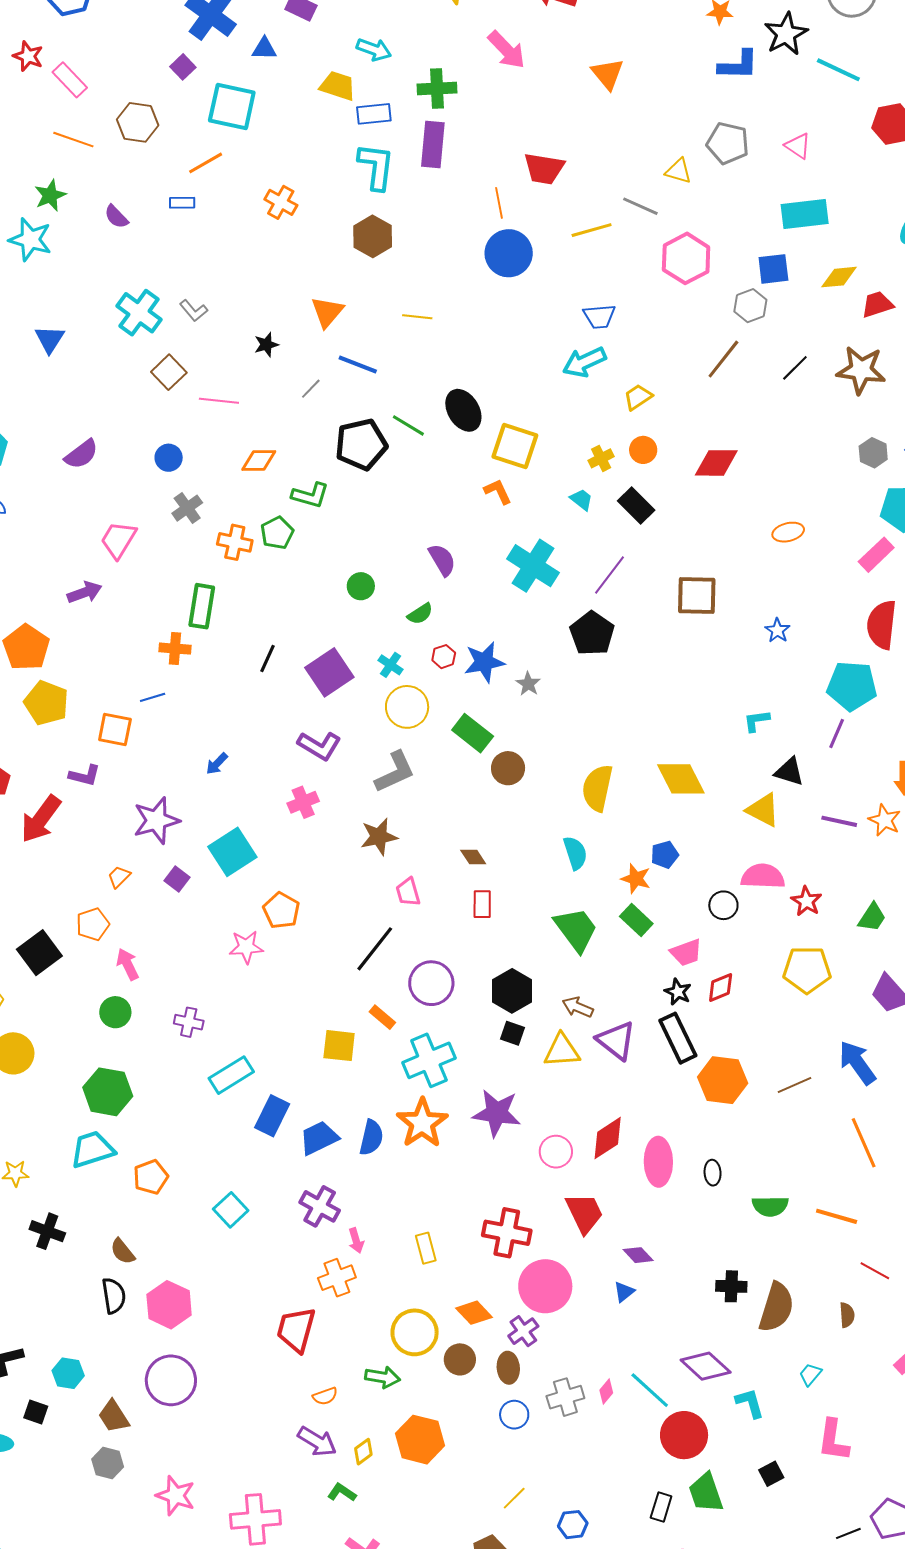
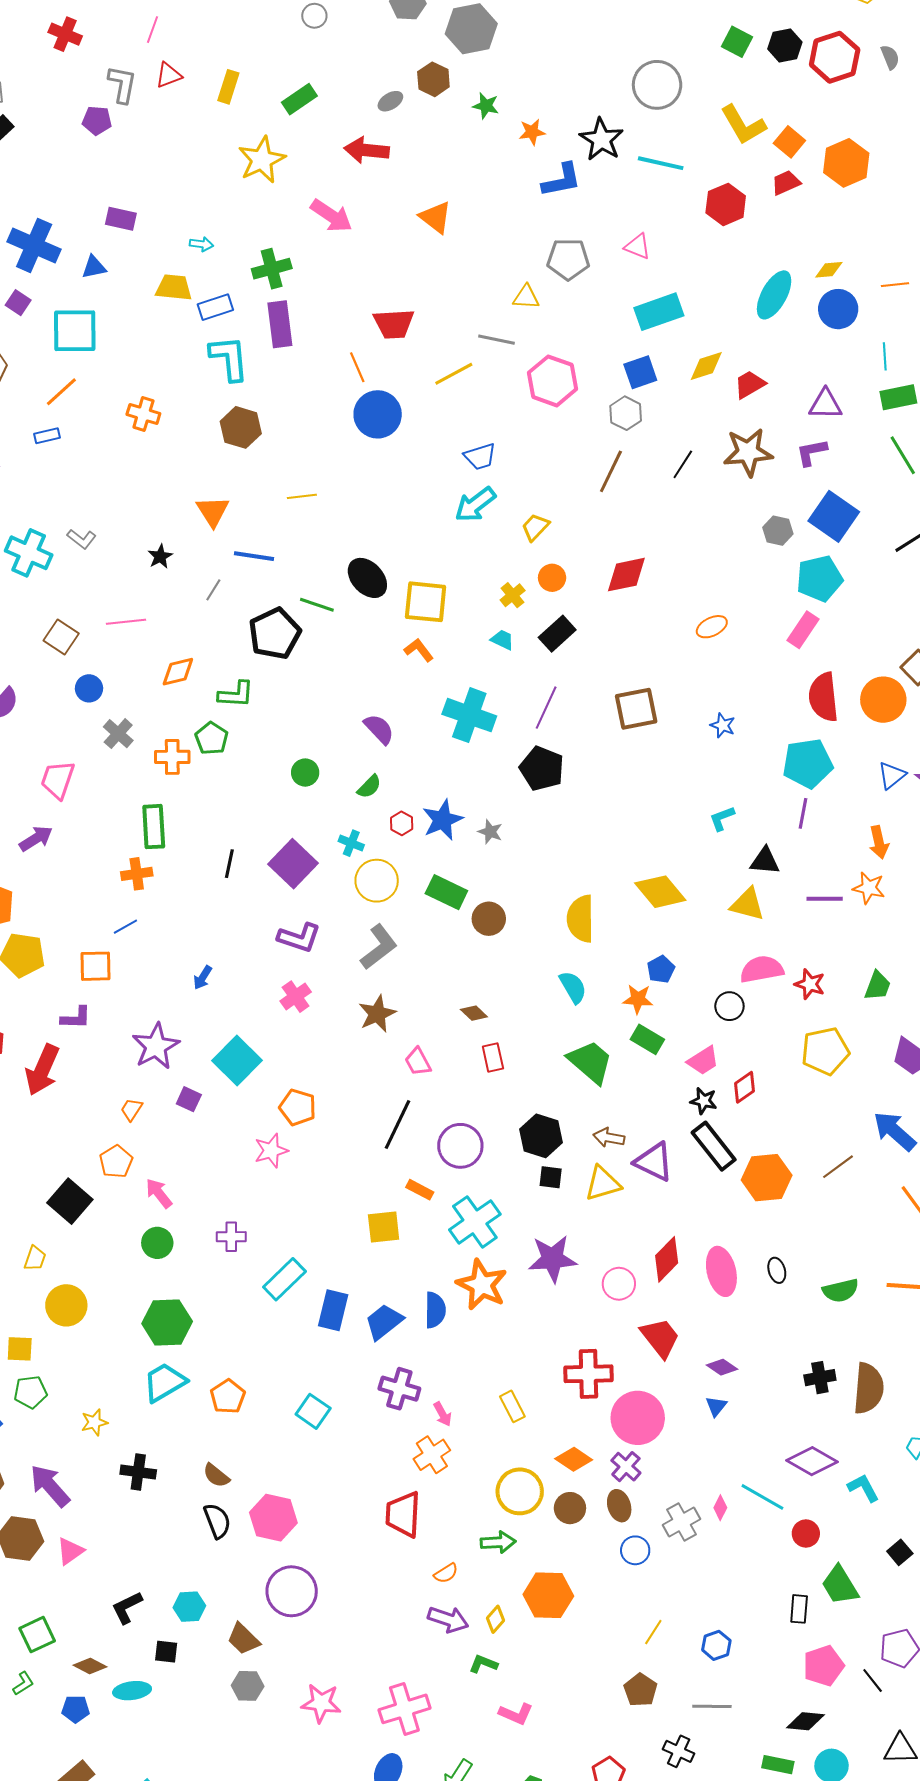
cyan arrow: (374, 49) -> (201, 244), size x0.7
brown square: (169, 372) -> (61, 637), moved
black rectangle: (636, 505) -> (557, 634), turned -75
red circle: (684, 1435) -> (806, 1533), size x0.6

